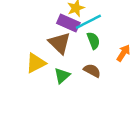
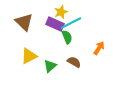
green semicircle: (93, 41) -> (67, 37), moved
brown triangle: (60, 43) -> (24, 22), moved

